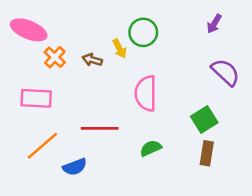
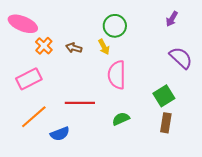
yellow arrow: (120, 49) -> (104, 47), moved
pink rectangle: (36, 98) -> (29, 79), turned -30

